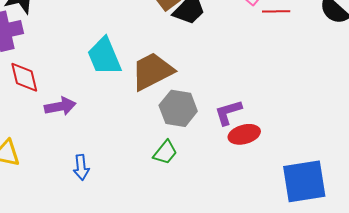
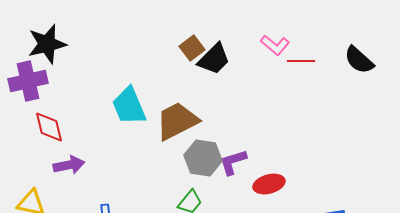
purple arrow: (60, 106) -> (69, 165), moved
purple L-shape: (228, 112) -> (233, 162), moved

